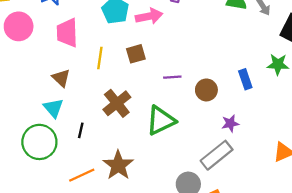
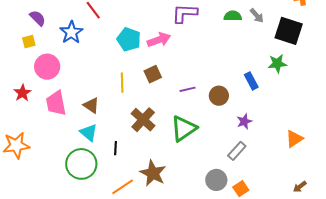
pink trapezoid: (67, 33) -> (56, 103), moved
gray rectangle: (217, 155) -> (237, 151), size x0.7

